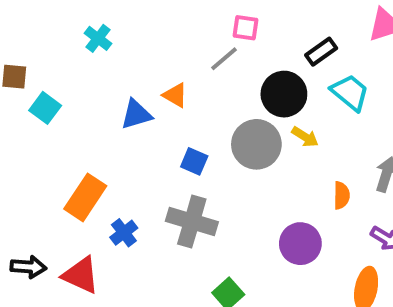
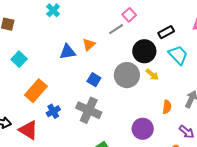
pink square: (246, 28) -> (129, 15), turned 32
orange triangle: (175, 95) -> (89, 45), turned 40
cyan square: (45, 108) -> (19, 59), moved

